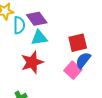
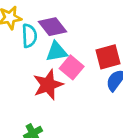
pink square: (73, 70) -> (72, 67), moved

